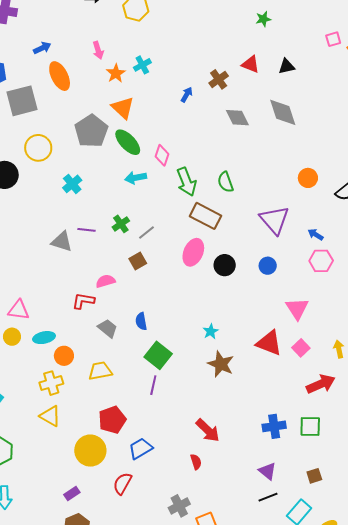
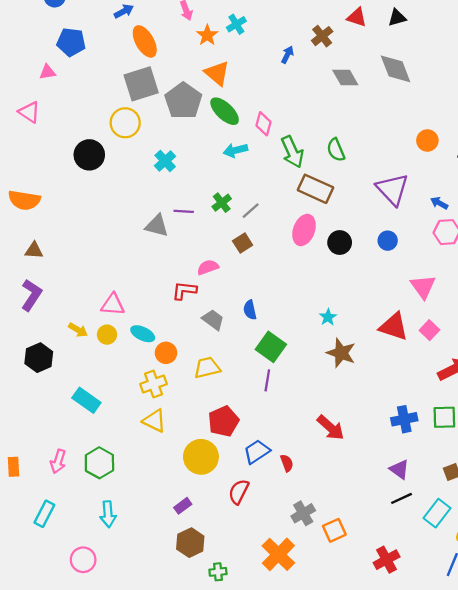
gray square: (22, 101) -> (141, 84), moved
cyan ellipse: (44, 338) -> (143, 334), turned 40
red semicircle: (196, 462) -> (287, 463), moved

